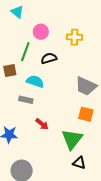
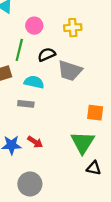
gray trapezoid: (86, 86) -> (70, 71), moved
red arrow: (42, 124) -> (35, 142), moved

